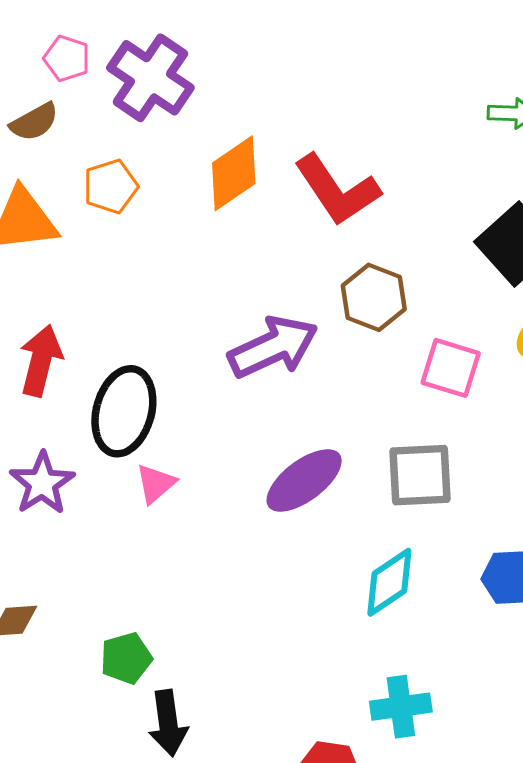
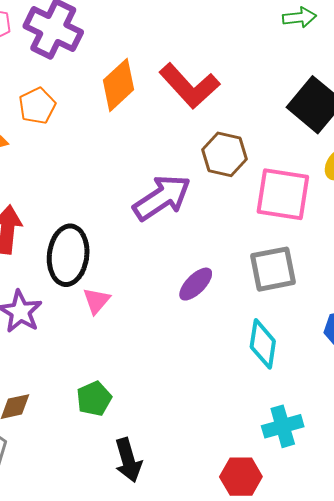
pink square: (451, 368) -> (283, 194), size x1.4
purple ellipse: (304, 480) -> (196, 284), size x0.7
cyan diamond: (389, 582) -> (263, 344), turned -39
green pentagon: (126, 658) -> (94, 399), moved

